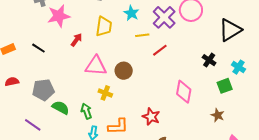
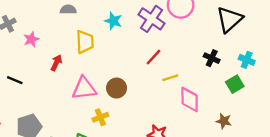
pink star: (59, 16) -> (31, 39), size x0.6
yellow line: (142, 35) -> (170, 78), moved
yellow cross: (105, 93) -> (100, 117), turned -32
brown star: (218, 115) -> (224, 121), moved

